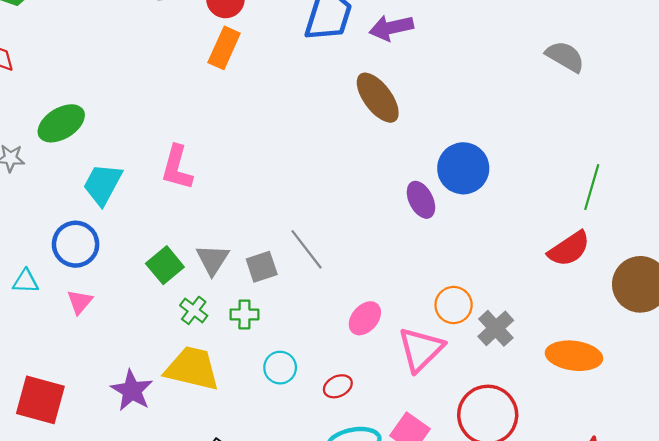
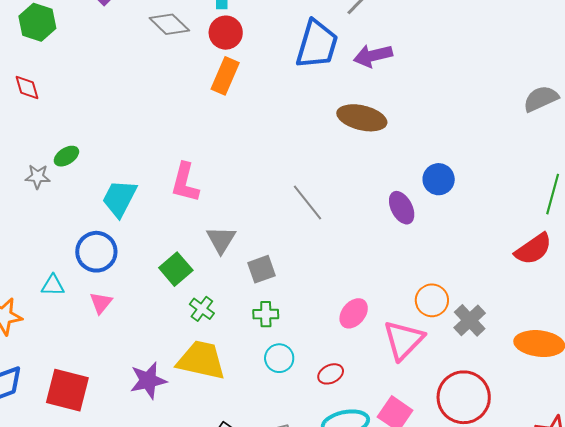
gray semicircle: (565, 57) -> (541, 99), moved, turned -54
brown ellipse: (378, 98) -> (362, 118), turned -39
green ellipse: (61, 123) -> (66, 156), moved, size x0.6
blue circle: (463, 168) -> (439, 179), size x0.7
gray line: (306, 249) -> (307, 203), moved
gray triangle: (213, 260) -> (221, 240), moved
green cross: (244, 314) -> (266, 314), moved
purple star: (132, 390) -> (148, 380), turned 30

